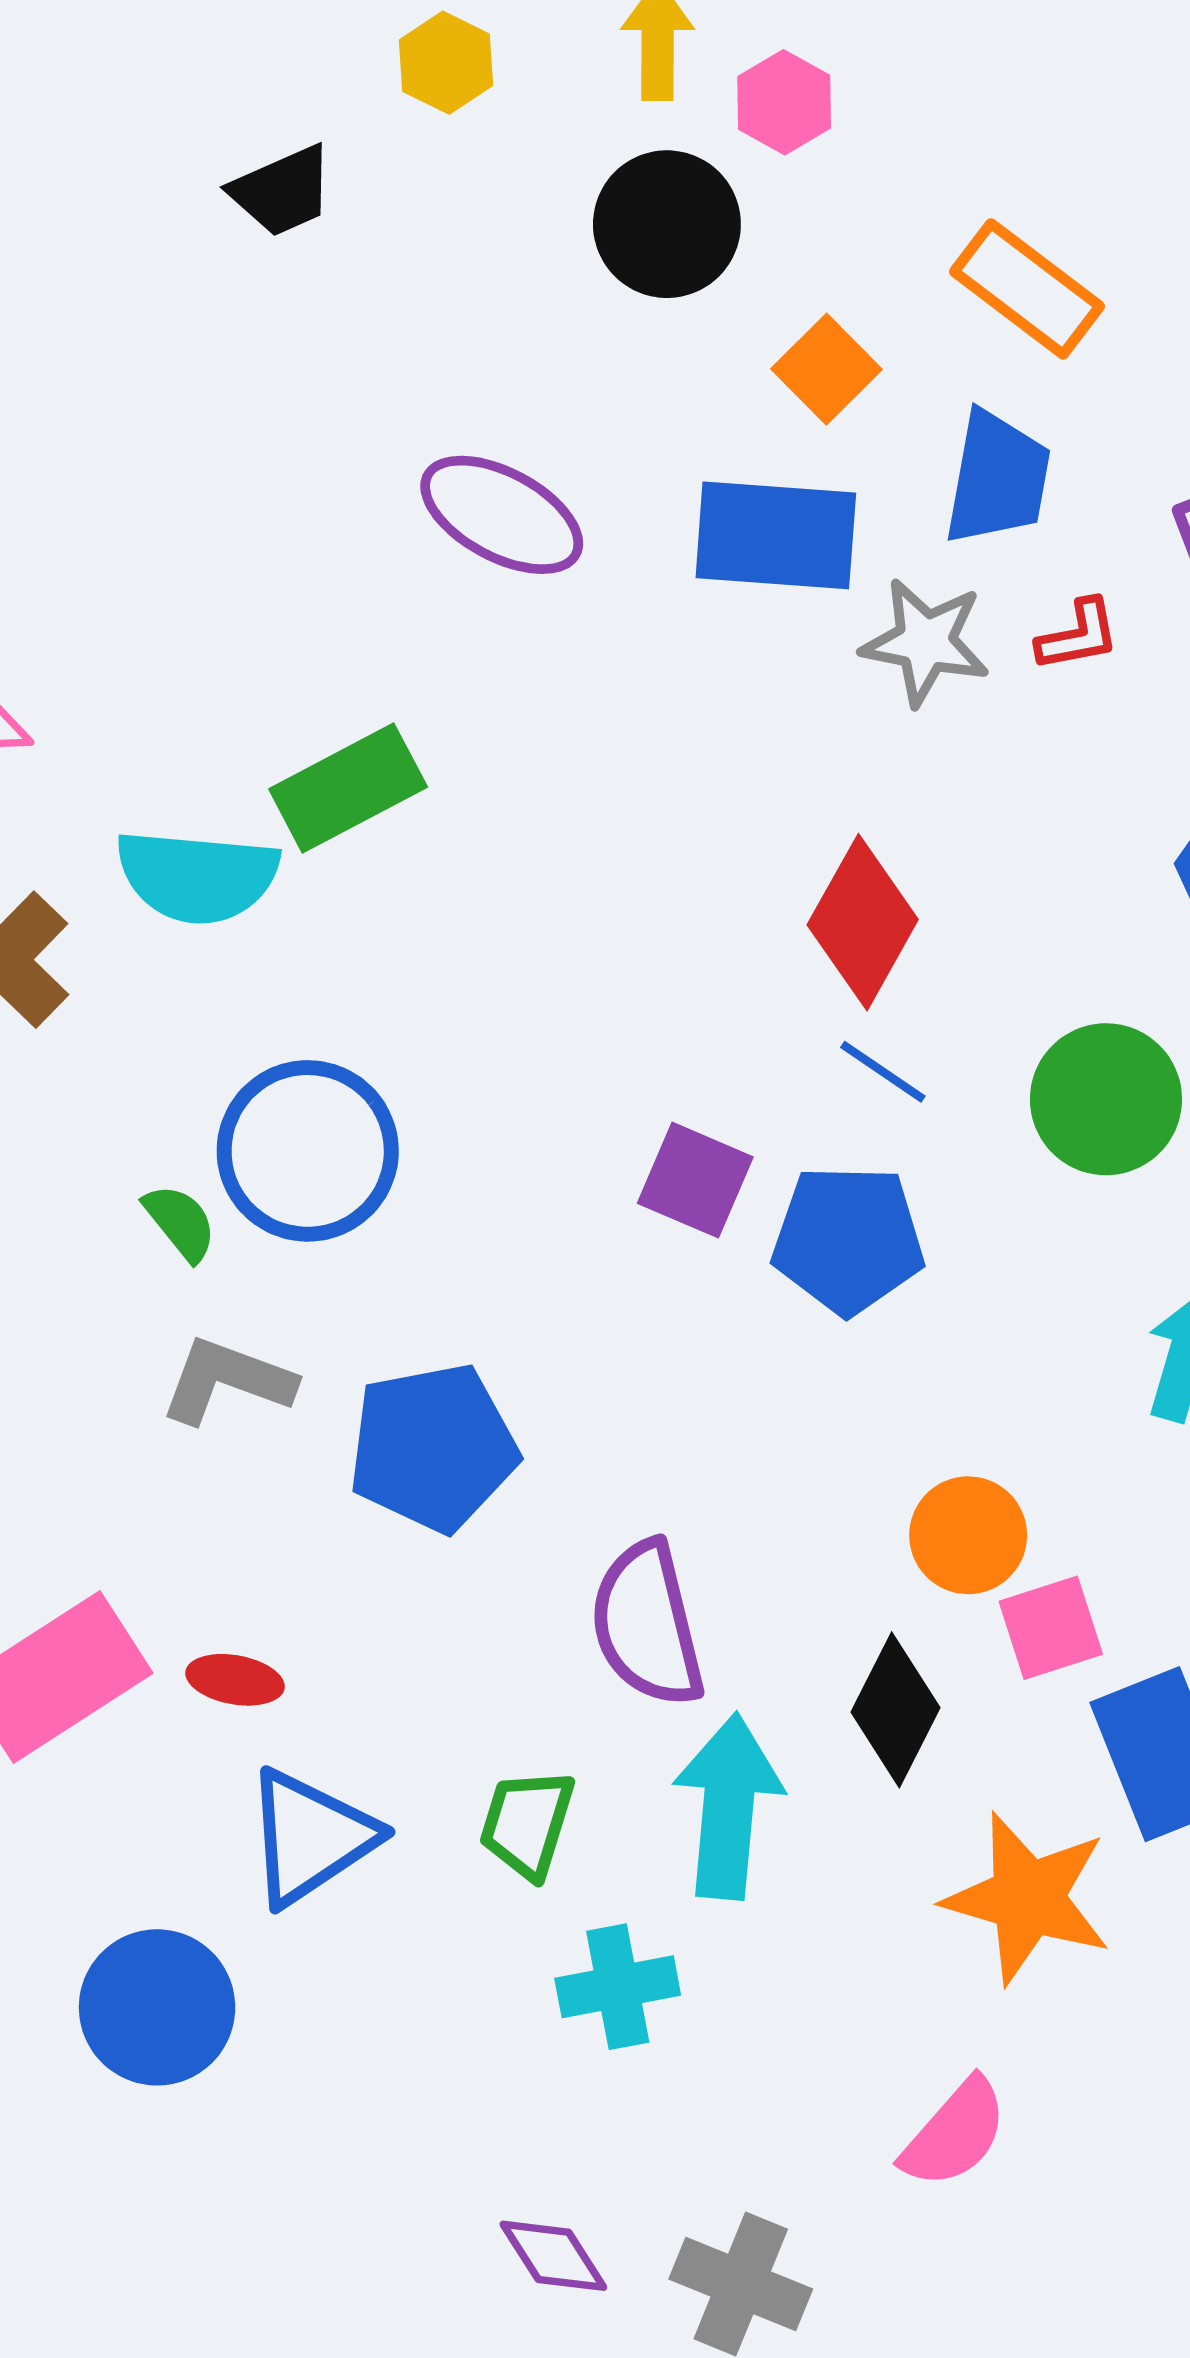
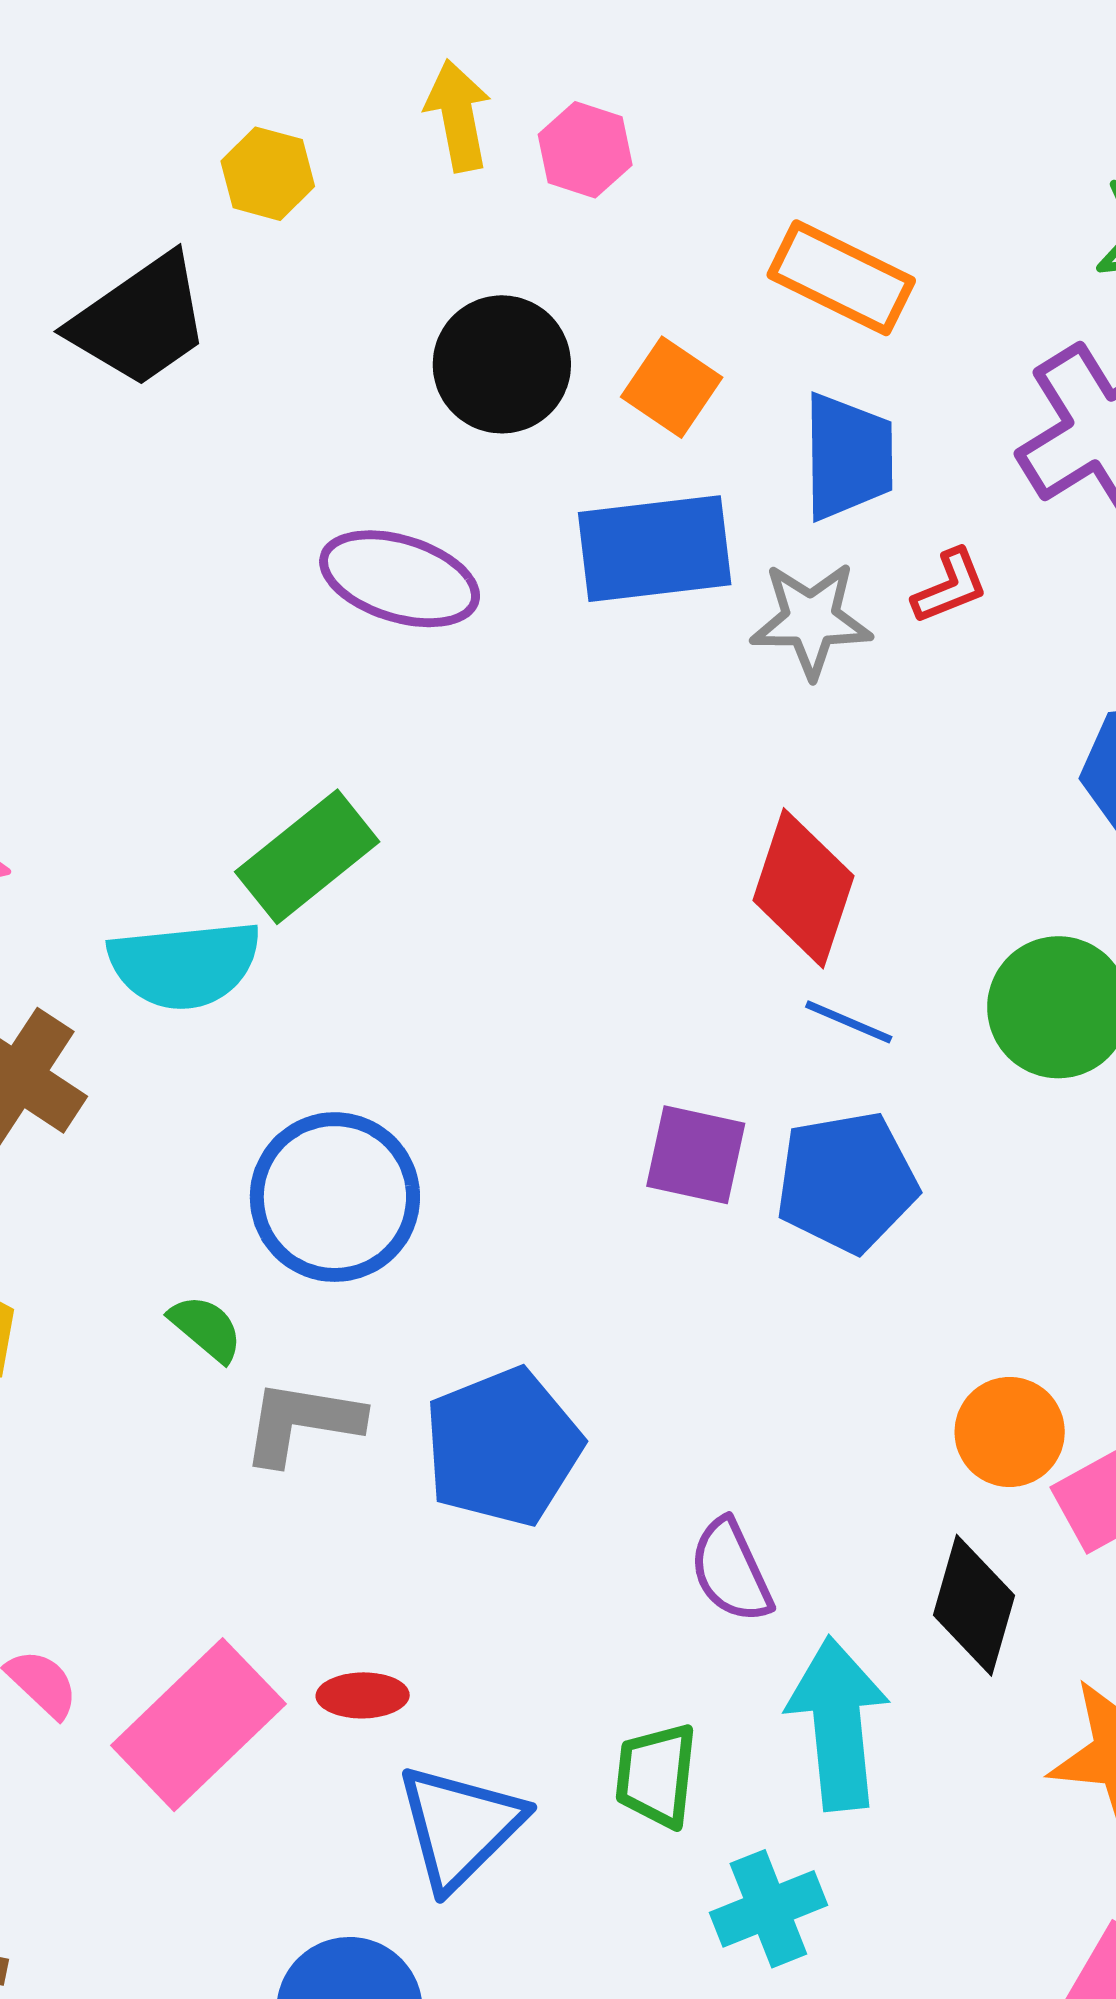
black trapezoid: (282, 191) -> (140, 321), size x1.5
black circle: (667, 224) -> (502, 364), moved
green semicircle: (180, 1222) -> (206, 1328), moved
purple semicircle: (647, 1624) -> (731, 1571), size x0.7

